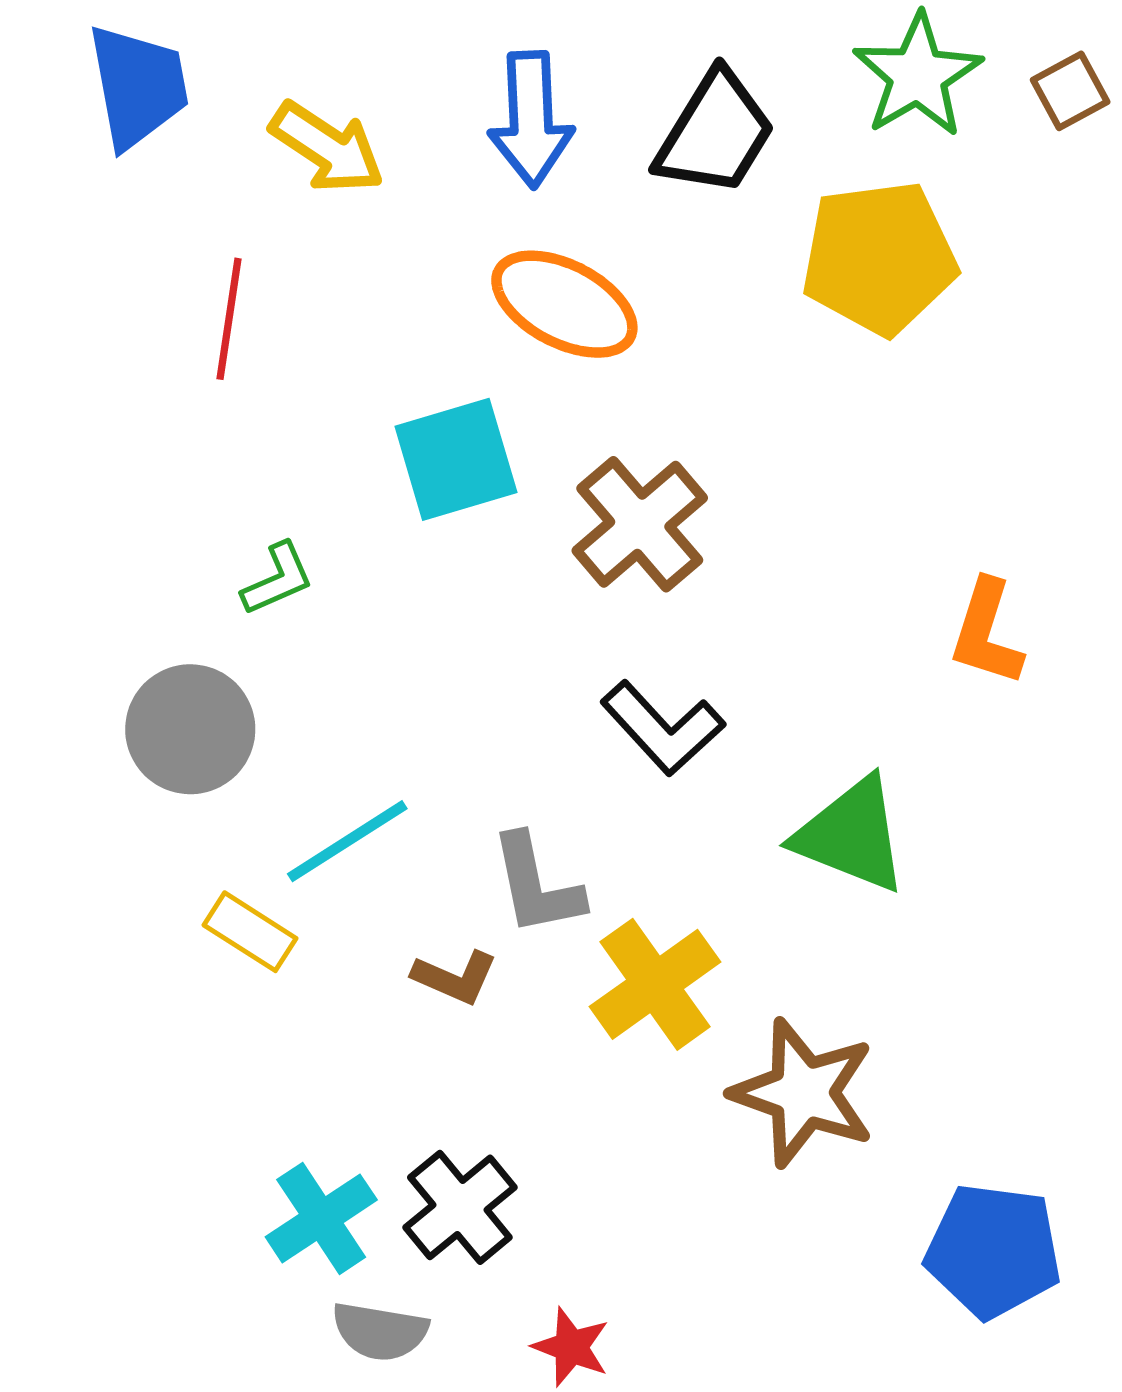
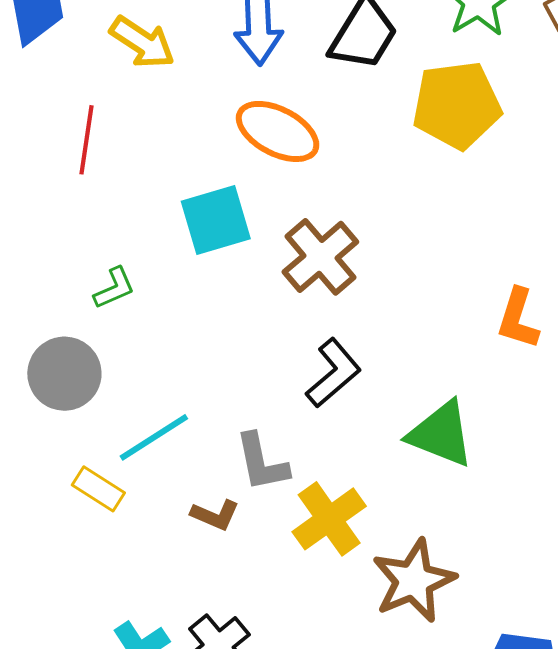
black L-shape: (663, 728) -> (333, 373), turned -88
brown star: (803, 1093) -> (414, 581), turned 30

